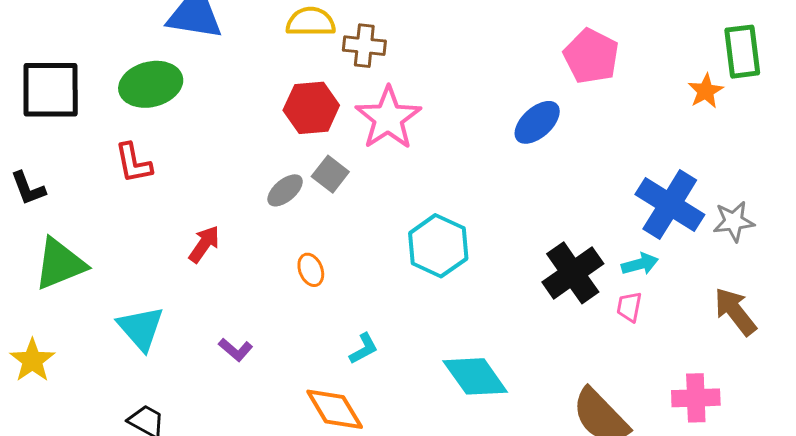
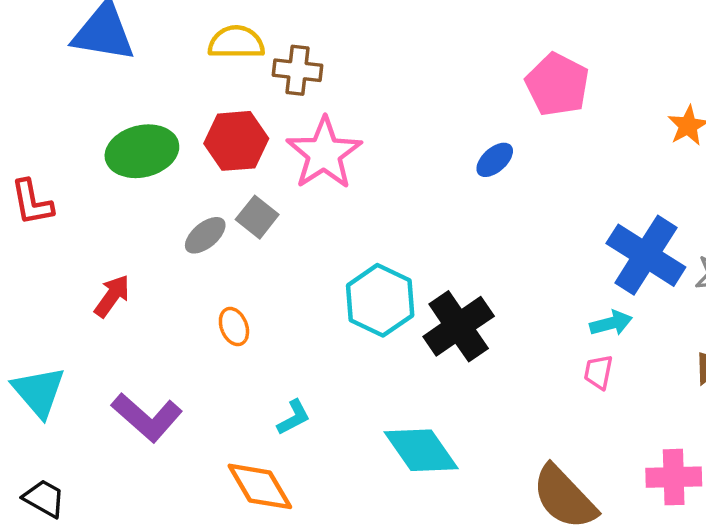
green ellipse: (151, 84) -> (142, 151), moved
blue ellipse: (537, 122) -> (495, 160), size x0.7
black cross: (573, 273) -> (459, 326), moved
purple L-shape: (236, 350) -> (147, 417), size x1.8

